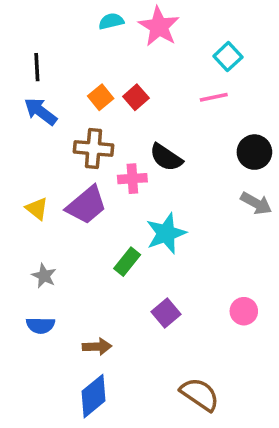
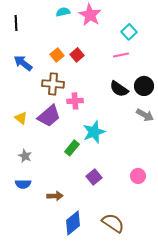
black line: (37, 67) -> (16, 23), moved
black semicircle: (166, 157) -> (119, 89), moved
blue diamond: (94, 396) -> (73, 223), moved

